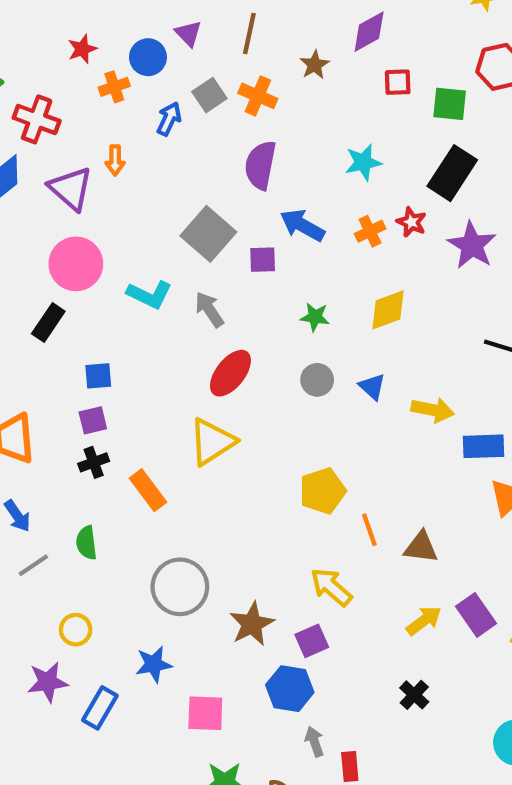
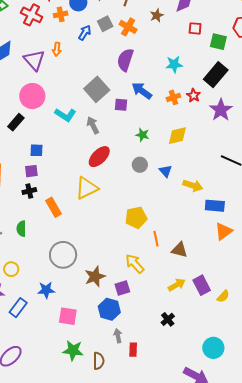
red cross: (37, 119) -> (32, 15), moved

